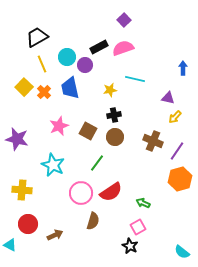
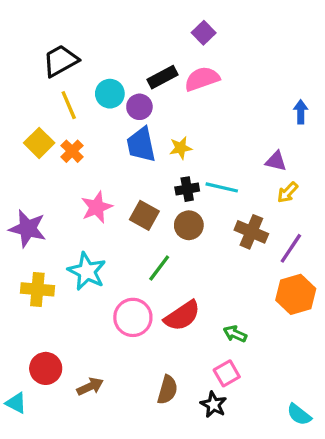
cyan line: (135, 79) -> (222, 187), moved
blue trapezoid: (70, 88) -> (141, 145), moved
yellow cross: (22, 190) -> (37, 289), moved
brown semicircle: (93, 221) -> (167, 390), moved

